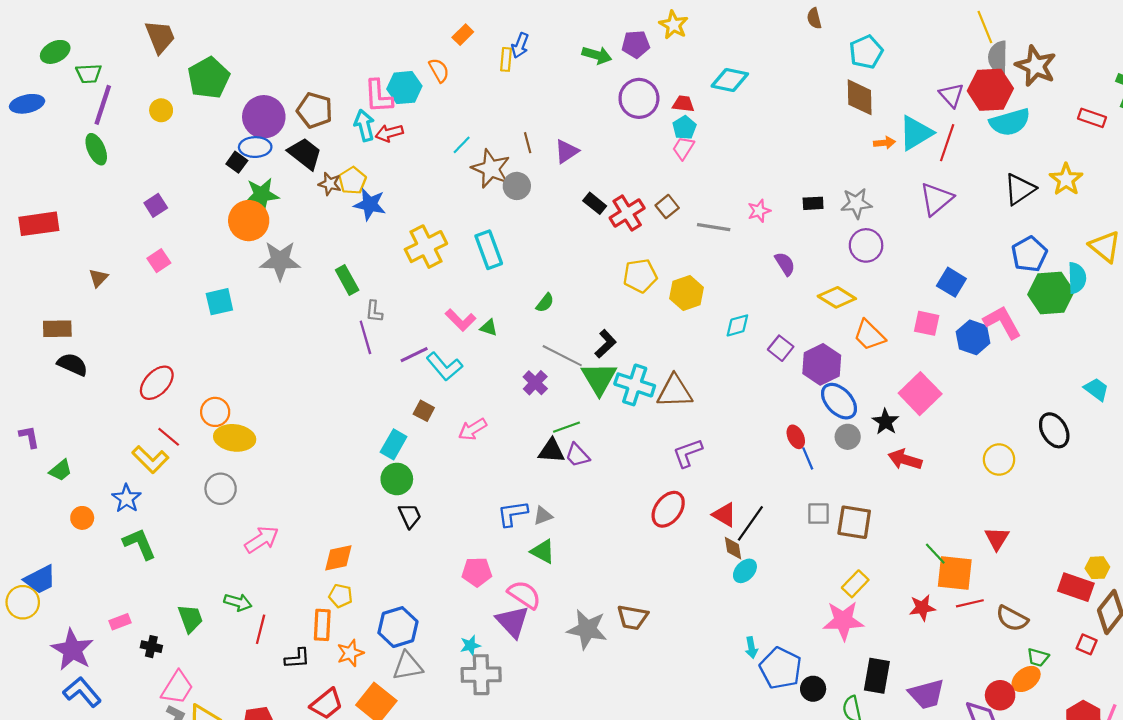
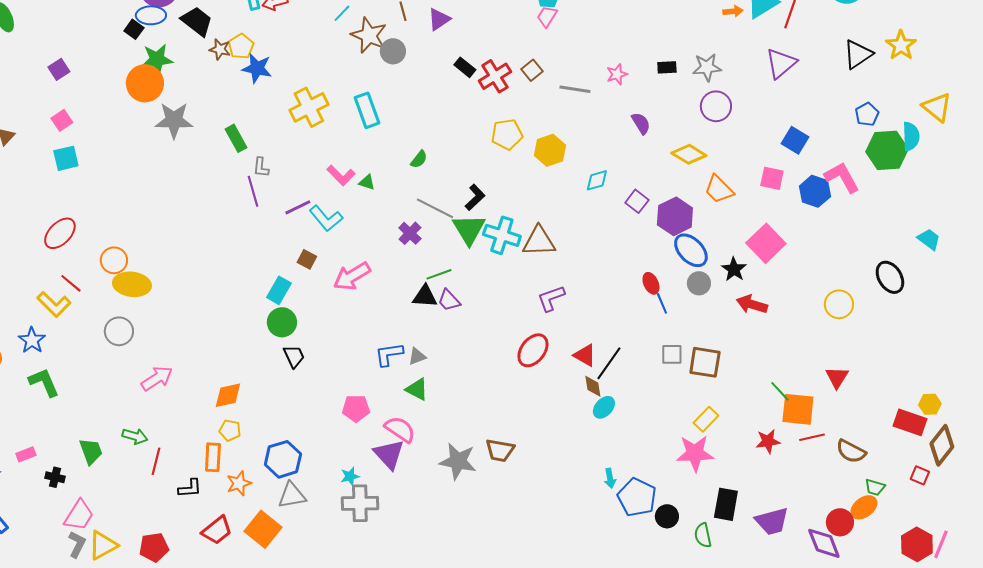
blue pentagon: (1029, 254) -> (867, 114), size x0.7
cyan square: (219, 302) -> (66, 158), moved
pink arrow: (472, 429) -> (352, 276), size x1.4

